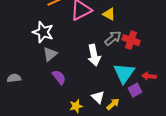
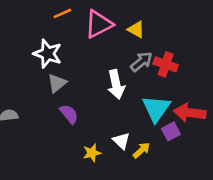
red arrow: (149, 76) -> (190, 113), size x1.6

